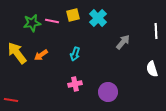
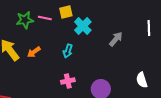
cyan cross: (98, 18) -> (83, 26), moved
white semicircle: (152, 69) -> (142, 80), moved

